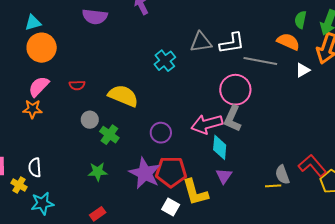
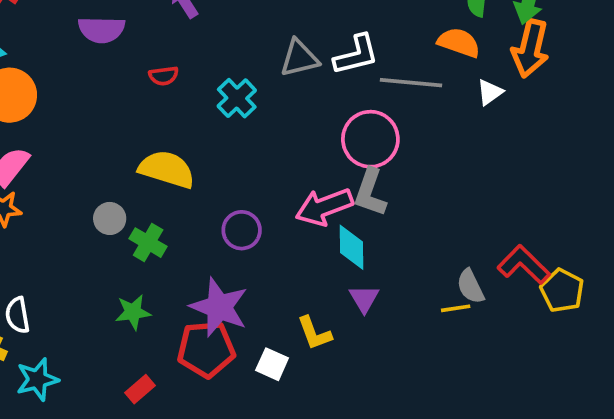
red semicircle: (77, 85) -> (164, 76), moved
red pentagon: (171, 172) -> (206, 349), moved
yellow L-shape: (195, 192) -> (314, 333), size x0.7

